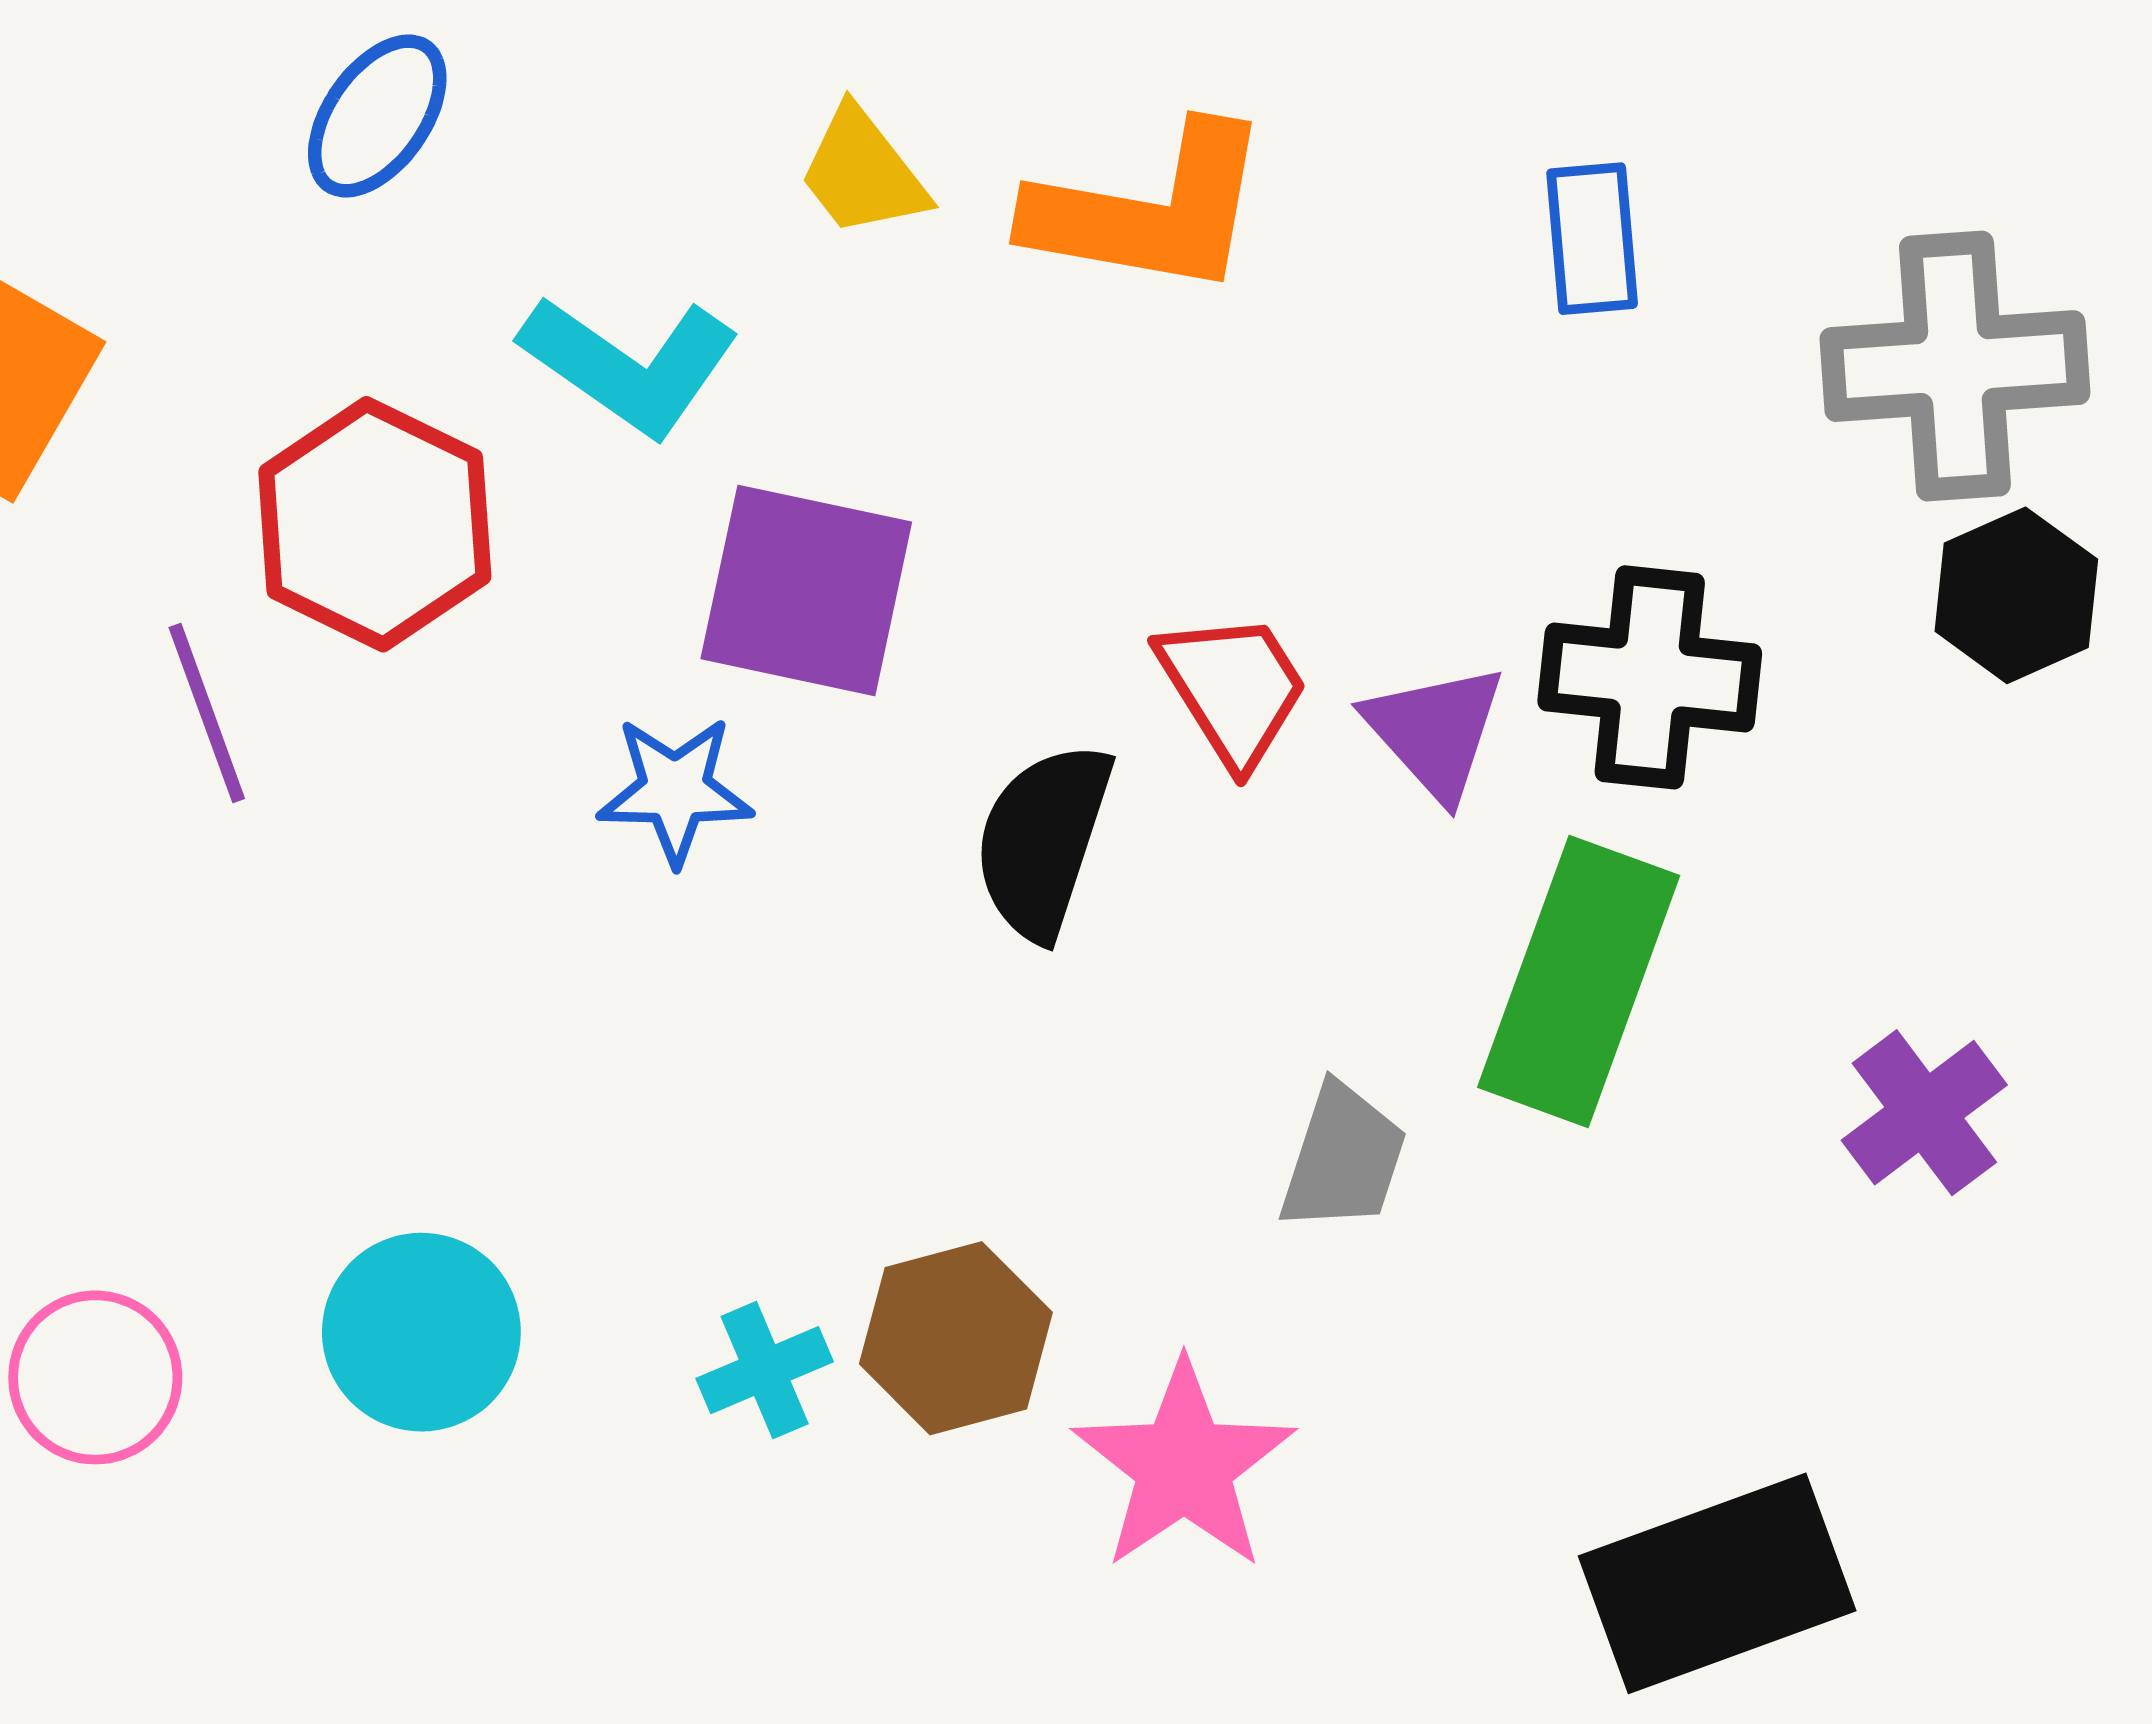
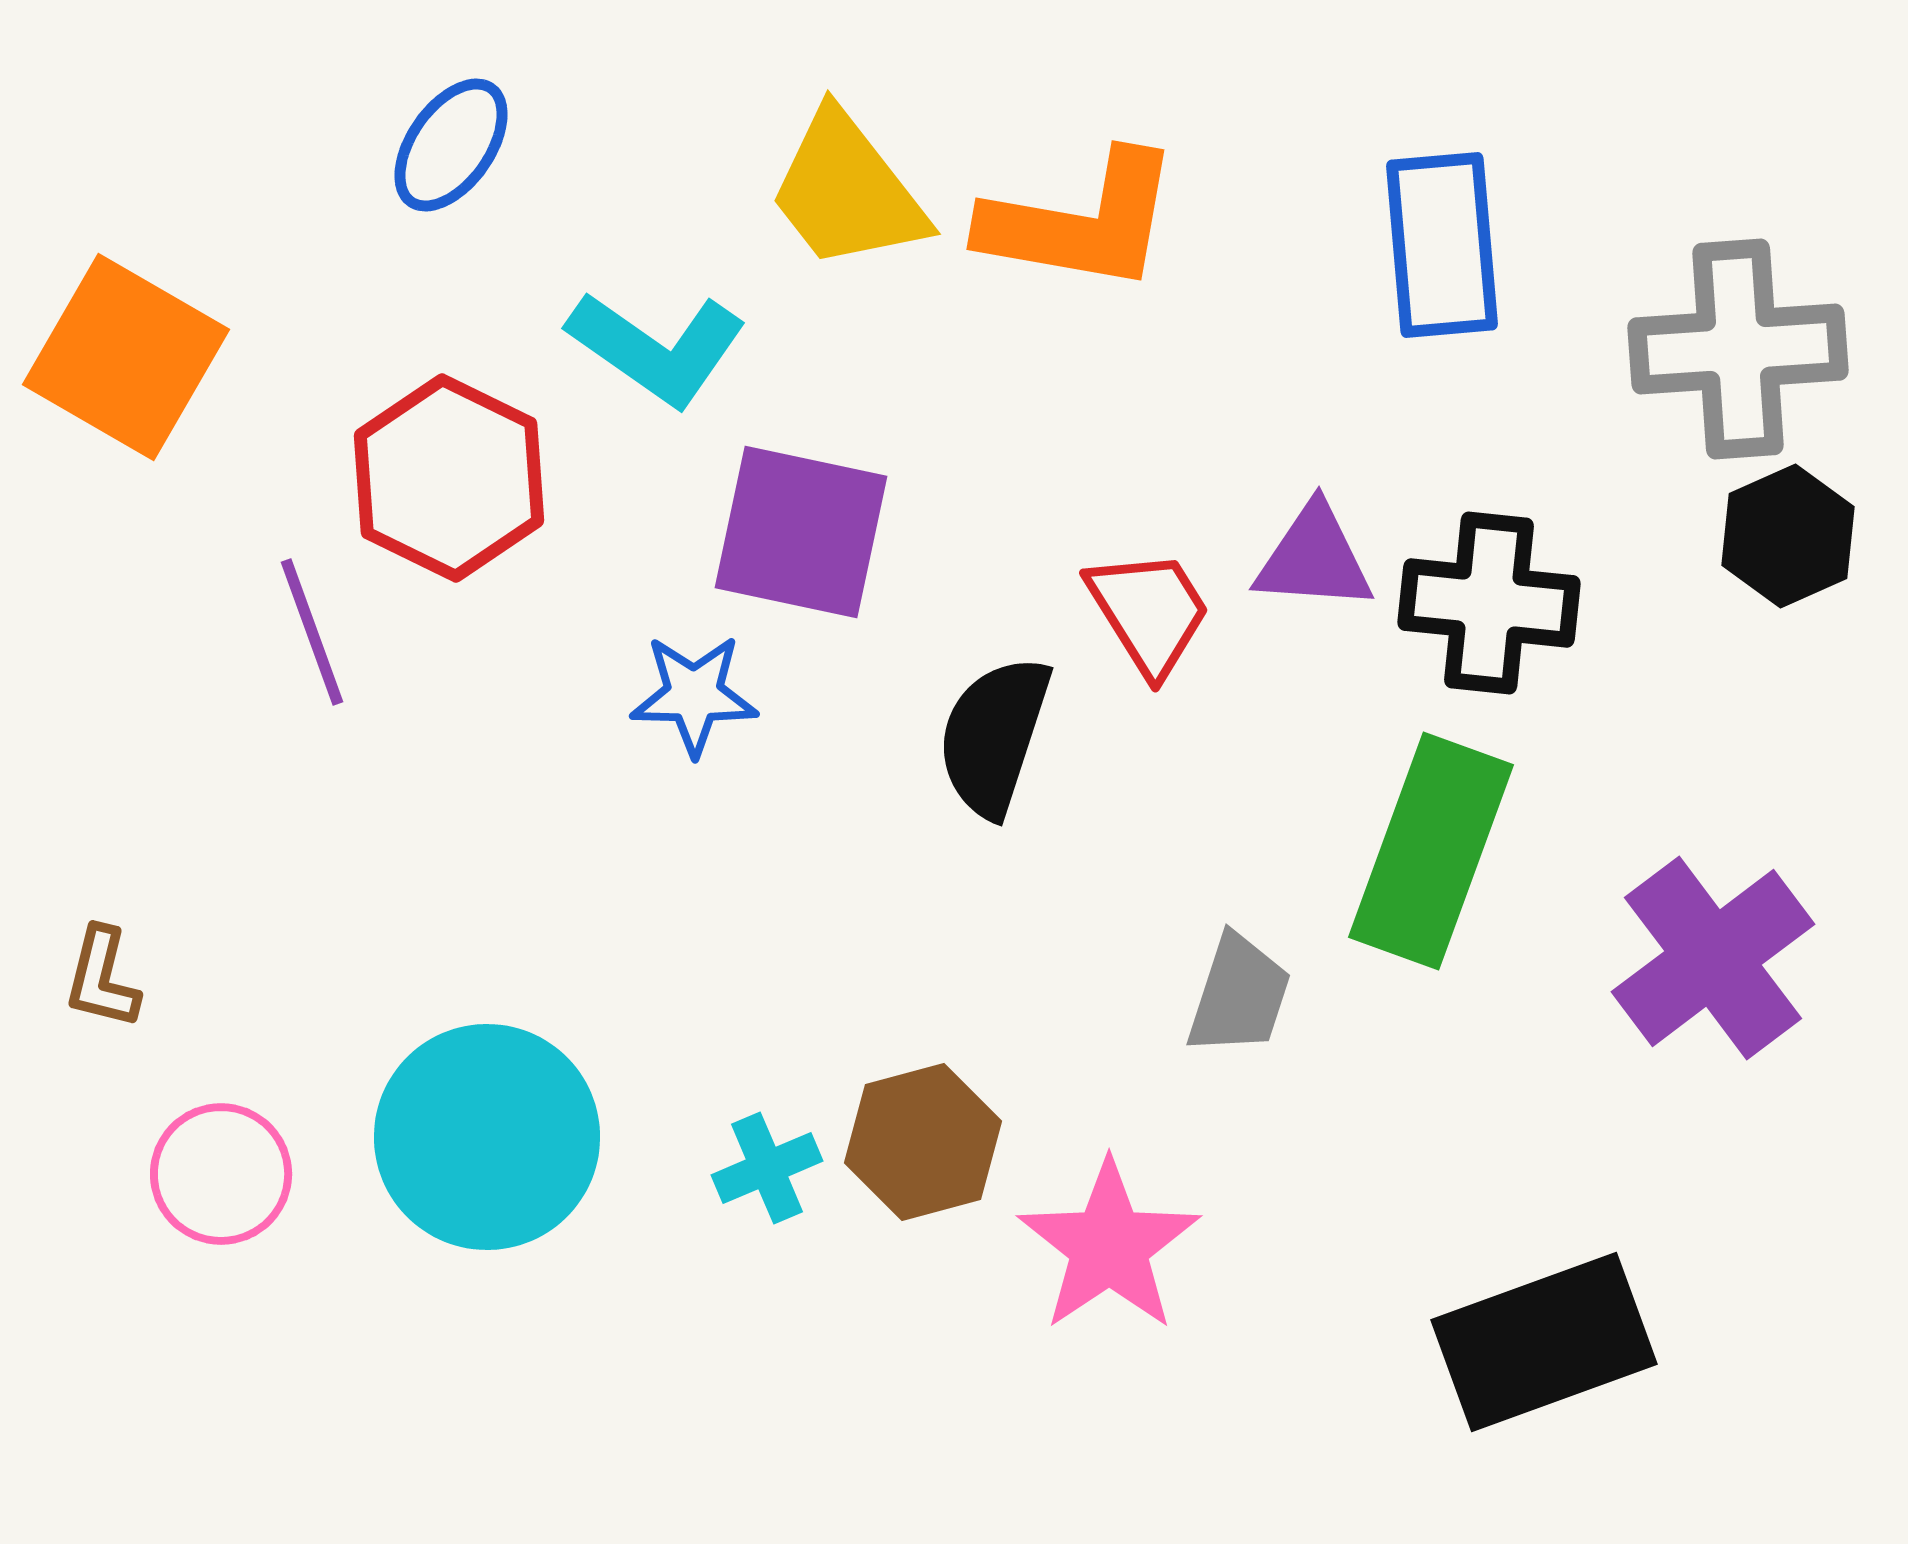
yellow trapezoid: (863, 172) -> (847, 191), size x1.5
blue rectangle: (1592, 239) -> (1442, 245), size x1.5
purple triangle: (1435, 731) -> (1314, 558), moved, turned -44
purple cross: (1924, 1113) -> (1713, 958), size x1.5
cyan circle: (421, 1332) -> (487, 1137), size x1.4

